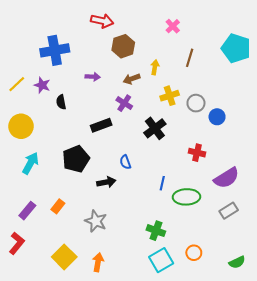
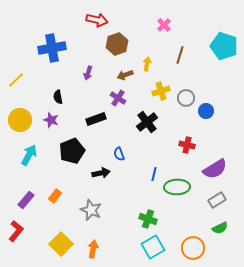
purple arrow: (93, 77) -> (88, 73), turned 104
purple star: (42, 85) -> (51, 120), moved
orange circle: (194, 253) -> (193, 248), moved, size x1.5
green semicircle: (237, 262) -> (220, 228), moved

